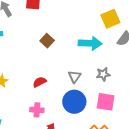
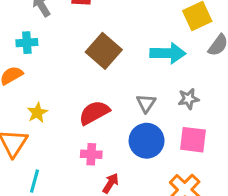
brown square: (47, 41) -> (104, 51), size x1.6
red semicircle: (40, 82) -> (94, 113), size x1.5

